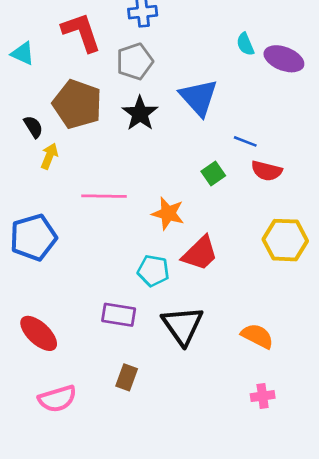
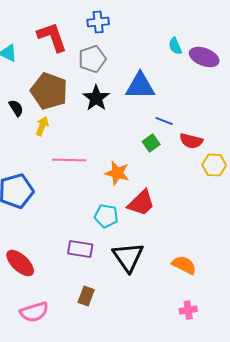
blue triangle: (199, 97) -> (140, 86), turned -48
blue line: (245, 141) -> (164, 121), moved
yellow arrow: (49, 156) -> (42, 126), moved
yellow hexagon: (285, 240) -> (214, 165), moved, size x0.7

